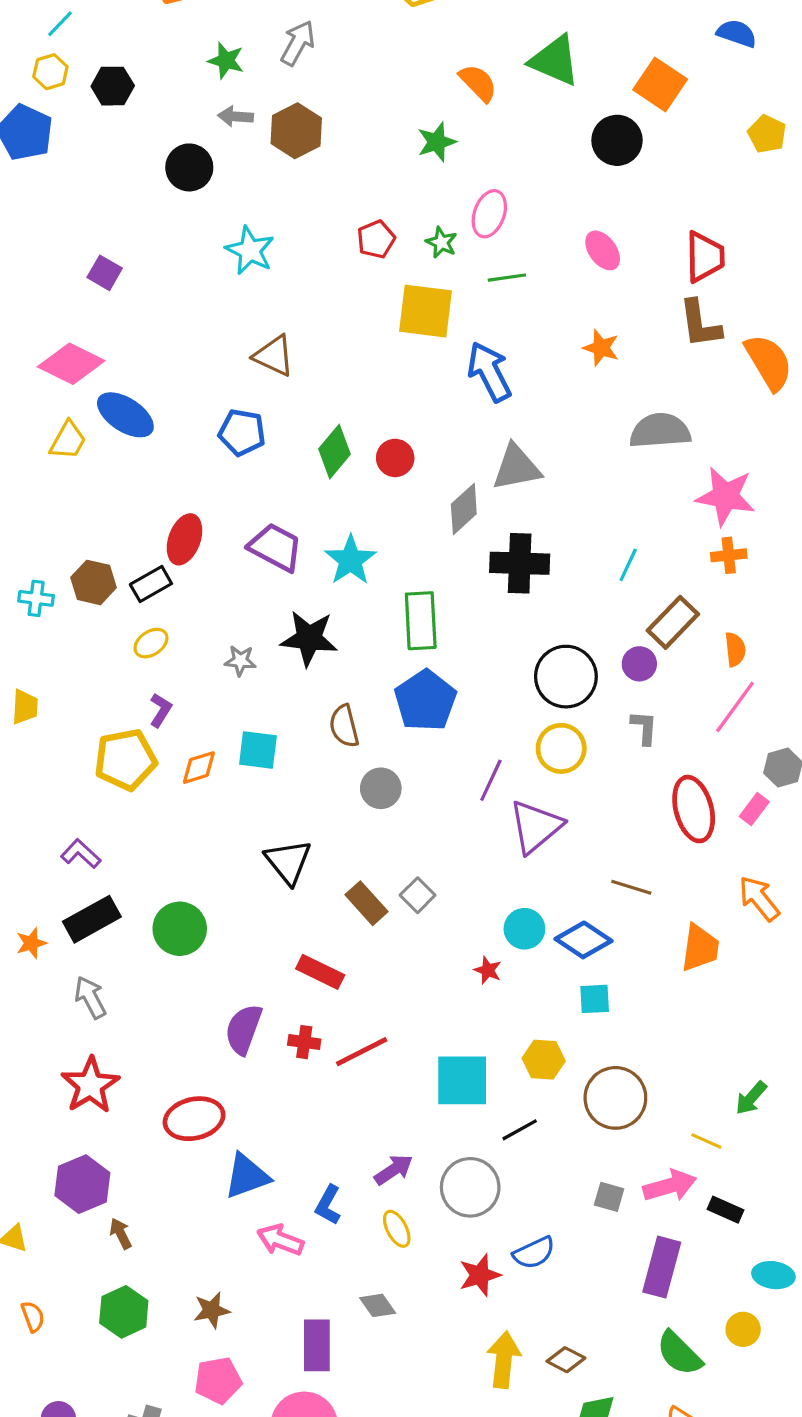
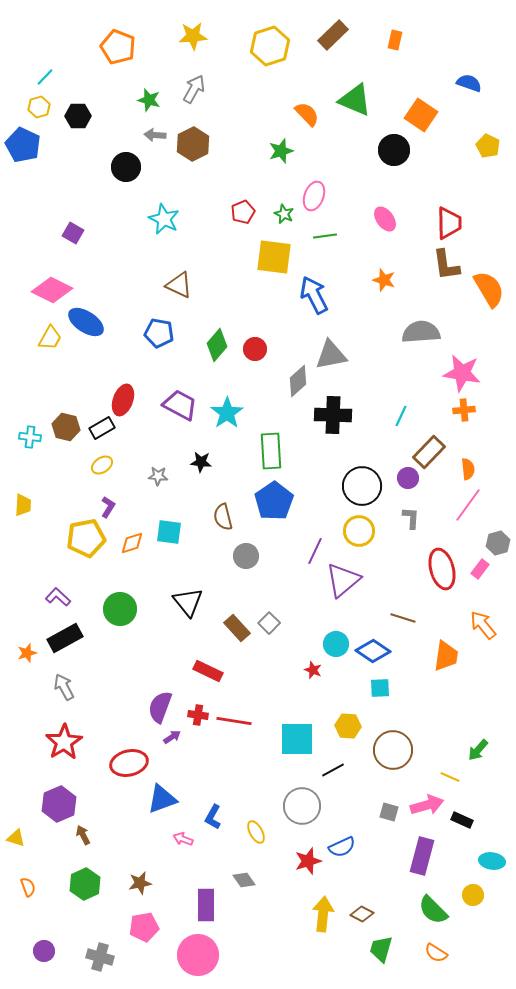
black star: (309, 638) -> (201, 462), size x0.6
green circle: (180, 929) -> (120, 609), moved
red line: (362, 1052) -> (234, 721), turned 36
purple arrow: (394, 1170) -> (172, 737), moved, size x0.7
pink arrow: (280, 1240) -> (183, 839), size x0.7

